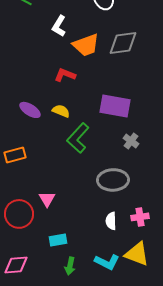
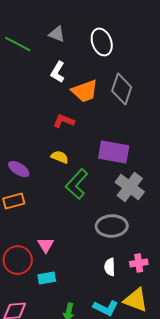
gray diamond: (123, 43) -> (122, 89), turned -64
purple ellipse: (30, 110) -> (19, 169), moved
gray cross: (131, 141) -> (130, 187), size x1.8
cyan rectangle: (58, 240) -> (47, 278), moved

